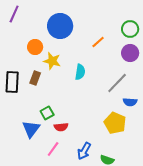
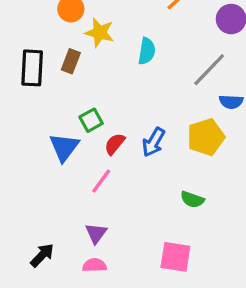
yellow pentagon: (115, 123) -> (206, 137), turned 30
red semicircle: (61, 127) -> (115, 144), turned 136
blue arrow: (84, 151) -> (153, 142), moved

